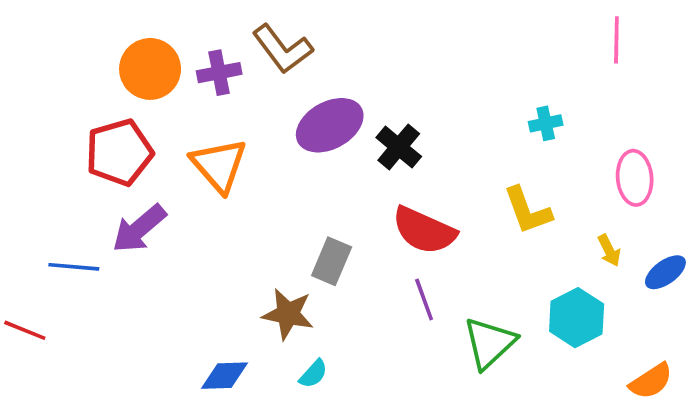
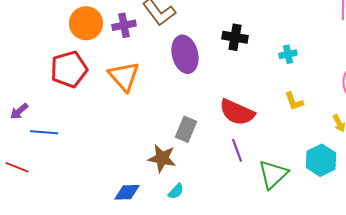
cyan cross: (546, 123) -> (288, 54), moved
purple ellipse: (330, 125) -> (185, 54), turned -75
black cross: (399, 147) -> (235, 37), moved, turned -30
yellow L-shape: (528, 211) -> (294, 101), size x0.7
purple arrow: (139, 229) -> (19, 111), moved, size x0.6

